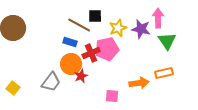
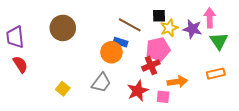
black square: (95, 16) -> (159, 16), moved
red cross: (91, 53) -> (151, 65), moved
orange circle: (71, 64) -> (111, 52), moved
red star: (81, 76) -> (138, 91), moved, size x1.5
orange arrow: (139, 83) -> (177, 82), moved

